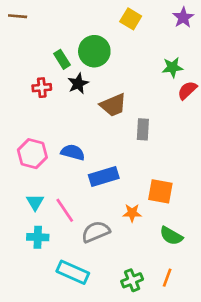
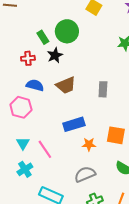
brown trapezoid: (113, 105) -> (66, 85), moved
blue semicircle: (73, 152) -> (35, 85), moved
orange star: (132, 213) -> (89, 144), moved
gray semicircle: (96, 232) -> (85, 174), moved
cyan cross: (38, 237) -> (25, 169), turned -35

